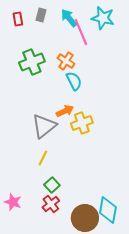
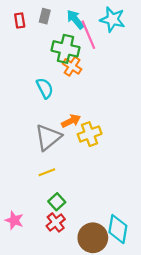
green cross: (32, 62) -> (66, 49), moved, turned 35
cyan semicircle: (74, 81) -> (45, 88), moved
yellow line: (43, 158) -> (47, 172), turned 42

